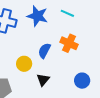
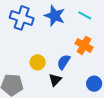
blue semicircle: (44, 51) -> (64, 62), moved

